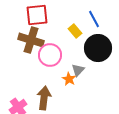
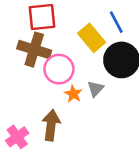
yellow rectangle: (75, 31) -> (92, 38), size x1.5
orange star: (69, 79) -> (73, 94), moved

